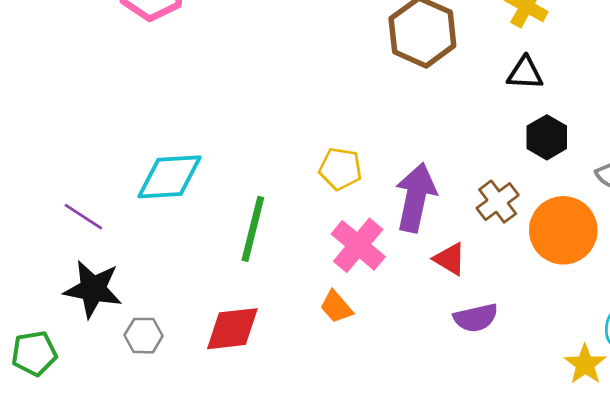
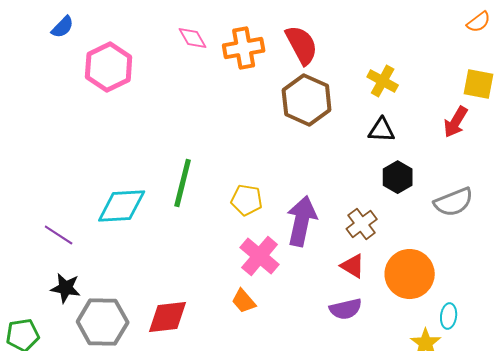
green line: (253, 229) -> (183, 183), moved
orange circle: (563, 230) -> (410, 274), moved
red triangle: (450, 259) -> (353, 266), moved
black star: (93, 289) -> (66, 288), size x0.7
gray hexagon: (144, 336) -> (103, 322), size x1.8

